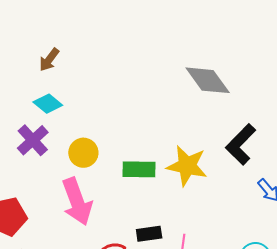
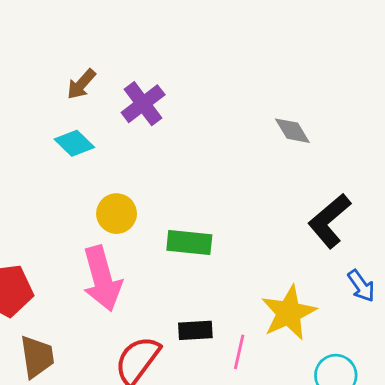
gray diamond: (208, 80) -> (292, 131), size x0.6
purple cross: (33, 140) -> (143, 104), moved
yellow star: (187, 166) -> (289, 313), moved, turned 30

